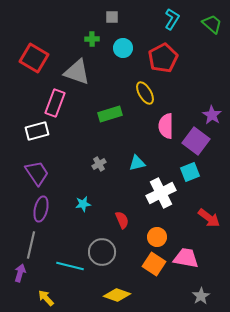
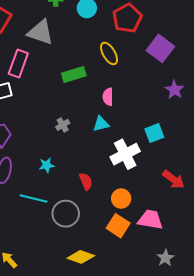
purple star: (212, 115) -> (174, 90), moved
pink semicircle: (166, 126) -> (108, 97), moved, size x0.7
purple square: (196, 141) -> (160, 48), moved
cyan line: (70, 266) -> (33, 199), moved

